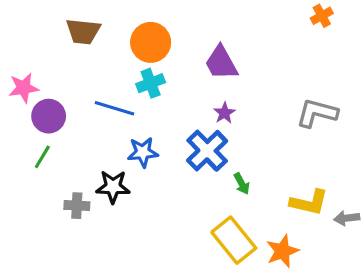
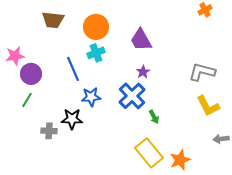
blue line: (115, 108) -> (73, 69), turned 50
yellow L-shape: (309, 202) -> (208, 106), moved, turned 50

